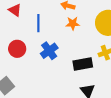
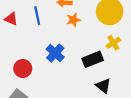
blue line: (38, 23) -> (37, 16), moved
red circle: (17, 49) -> (23, 68), moved

